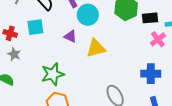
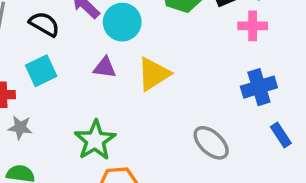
pink cross: (158, 39) -> (253, 26), turned -35

